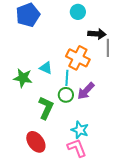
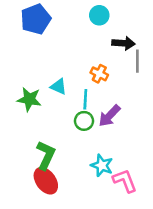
orange cross: (78, 58) -> (99, 74), size x0.6
green L-shape: (46, 108) -> (46, 155), moved
pink L-shape: (77, 148) -> (125, 181), moved

